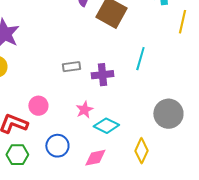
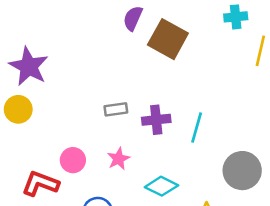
cyan line: (140, 59) -> (197, 128), moved
pink star: (84, 110) -> (118, 159), moved

